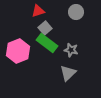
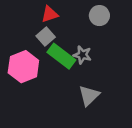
gray square: (45, 28) -> (46, 36), moved
gray star: (71, 50) -> (82, 55), moved

